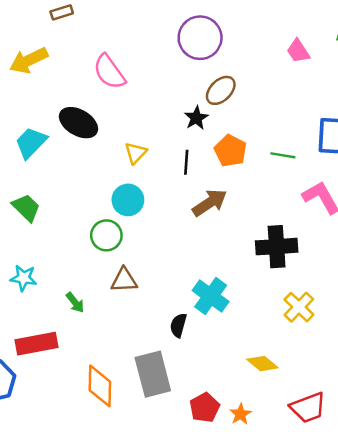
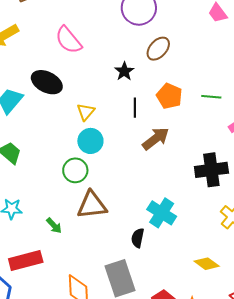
black star: (196, 118) -> (124, 71), moved
yellow triangle: (136, 153) -> (86, 112), moved
brown triangle: (124, 280) -> (92, 205), size x1.4

